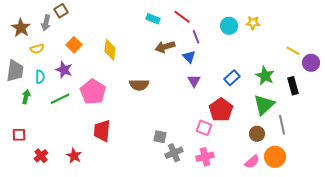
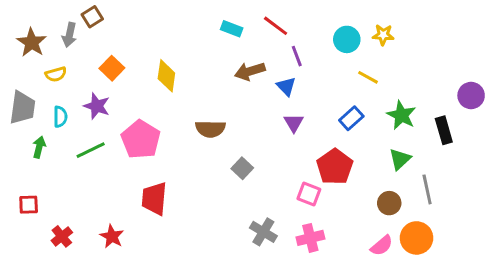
yellow line: (293, 51) -> (368, 77), moved
green triangle: (264, 105) -> (400, 159), size x0.7
gray square: (160, 137) -> (242, 168), moved, turned 32
gray cross: (174, 153) -> (263, 232), turned -36

